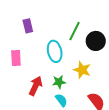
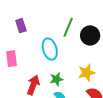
yellow star: (82, 70) -> (87, 73), moved, turned -30

